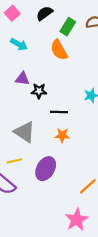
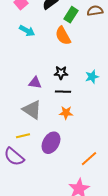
purple triangle: (22, 79) -> (35, 83), moved
black star: (39, 91) -> (61, 73), moved

